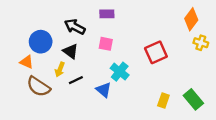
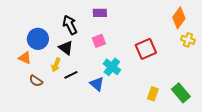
black arrow: (75, 27) -> (70, 25), turned 36
pink square: (106, 44) -> (99, 41), turned -32
brown semicircle: (38, 87) -> (36, 81), size x0.6

